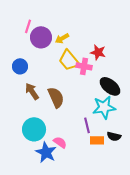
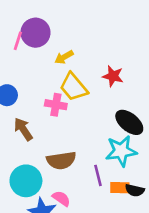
purple circle: (41, 37) -> (35, 33), moved
pink cross: (84, 66) -> (56, 105), moved
brown semicircle: (56, 97) -> (61, 160), moved, turned 105
orange rectangle: (97, 140) -> (120, 188), moved

